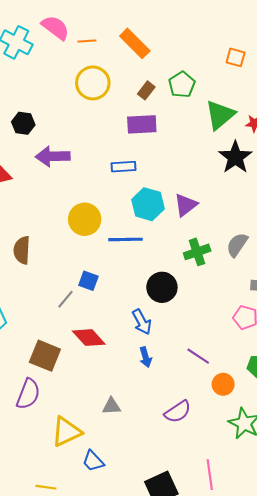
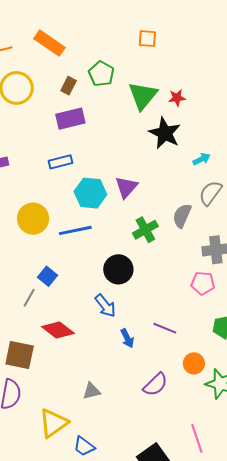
blue square: (88, 281) -> (48, 276), turned 30
blue arrow: (146, 357) -> (127, 338), moved
orange circle: (223, 384) -> (194, 363), moved

